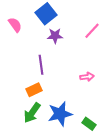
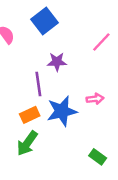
purple star: (55, 36) -> (57, 62), moved
blue star: (60, 114) -> (62, 111), moved

